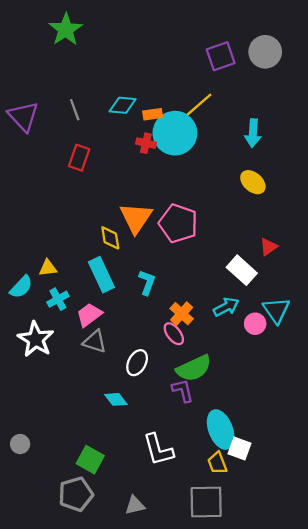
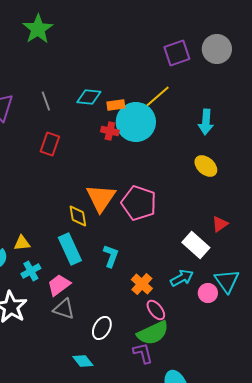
pink ellipse: (174, 334) -> (156, 310), moved

